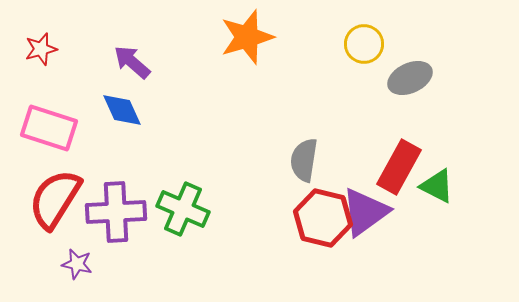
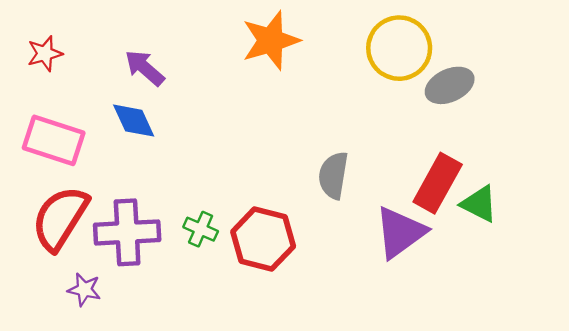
yellow circle: (364, 44) -> (399, 48), size x1.5
green cross: (183, 209) -> (201, 229), size x0.6
red hexagon: (323, 218) -> (263, 239), moved

